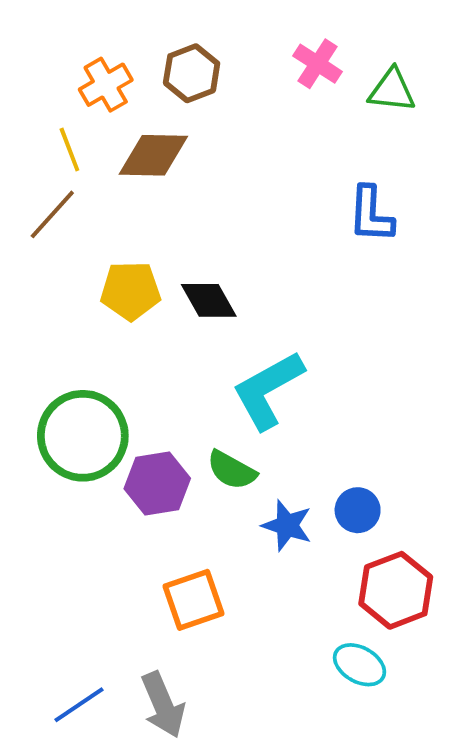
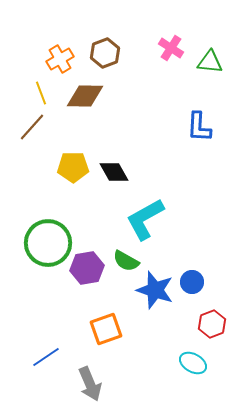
blue star: (287, 525) -> (155, 290), size x1.4
red hexagon: (396, 590) -> (212, 324), size x0.7
blue line: (79, 705) -> (46, 357), moved

